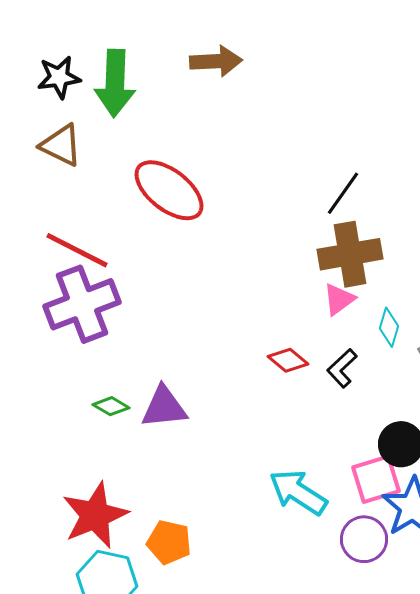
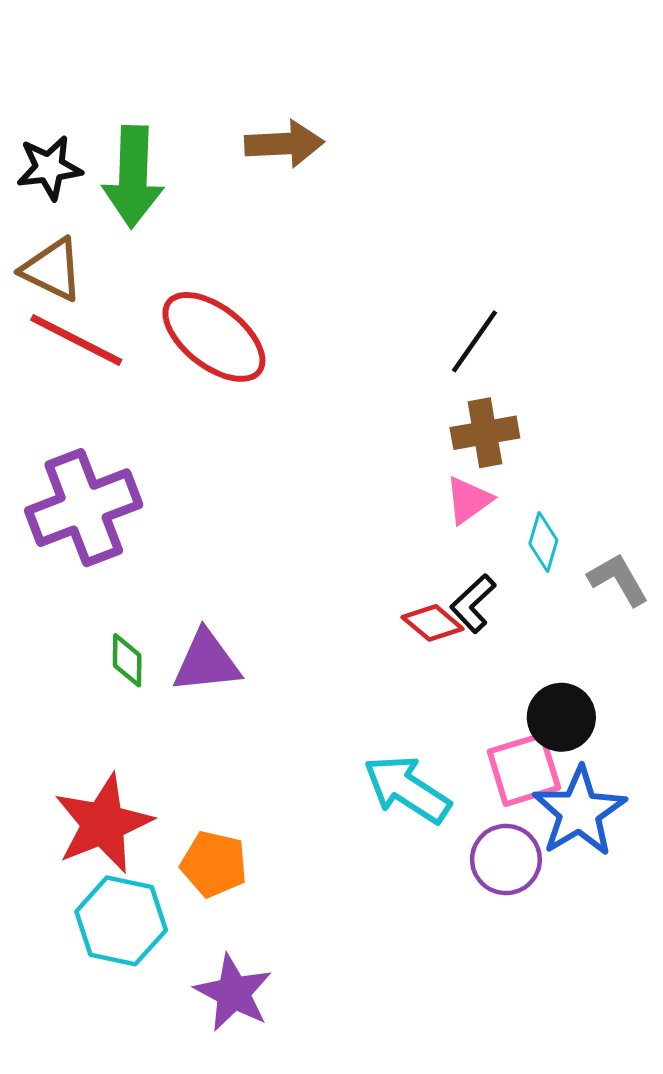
red line: (77, 250) -> (76, 340), moved
brown cross: (350, 254) -> (485, 433), size x0.7
red diamond: (288, 360) -> (433, 623), moved
green diamond: (111, 406) -> (127, 660), turned 60

